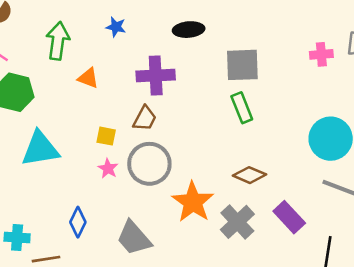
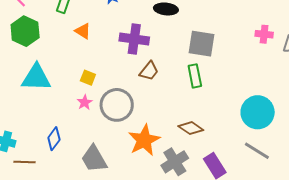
pink cross: (321, 54) -> (264, 34), moved
brown trapezoid: (145, 119) -> (149, 71), moved

